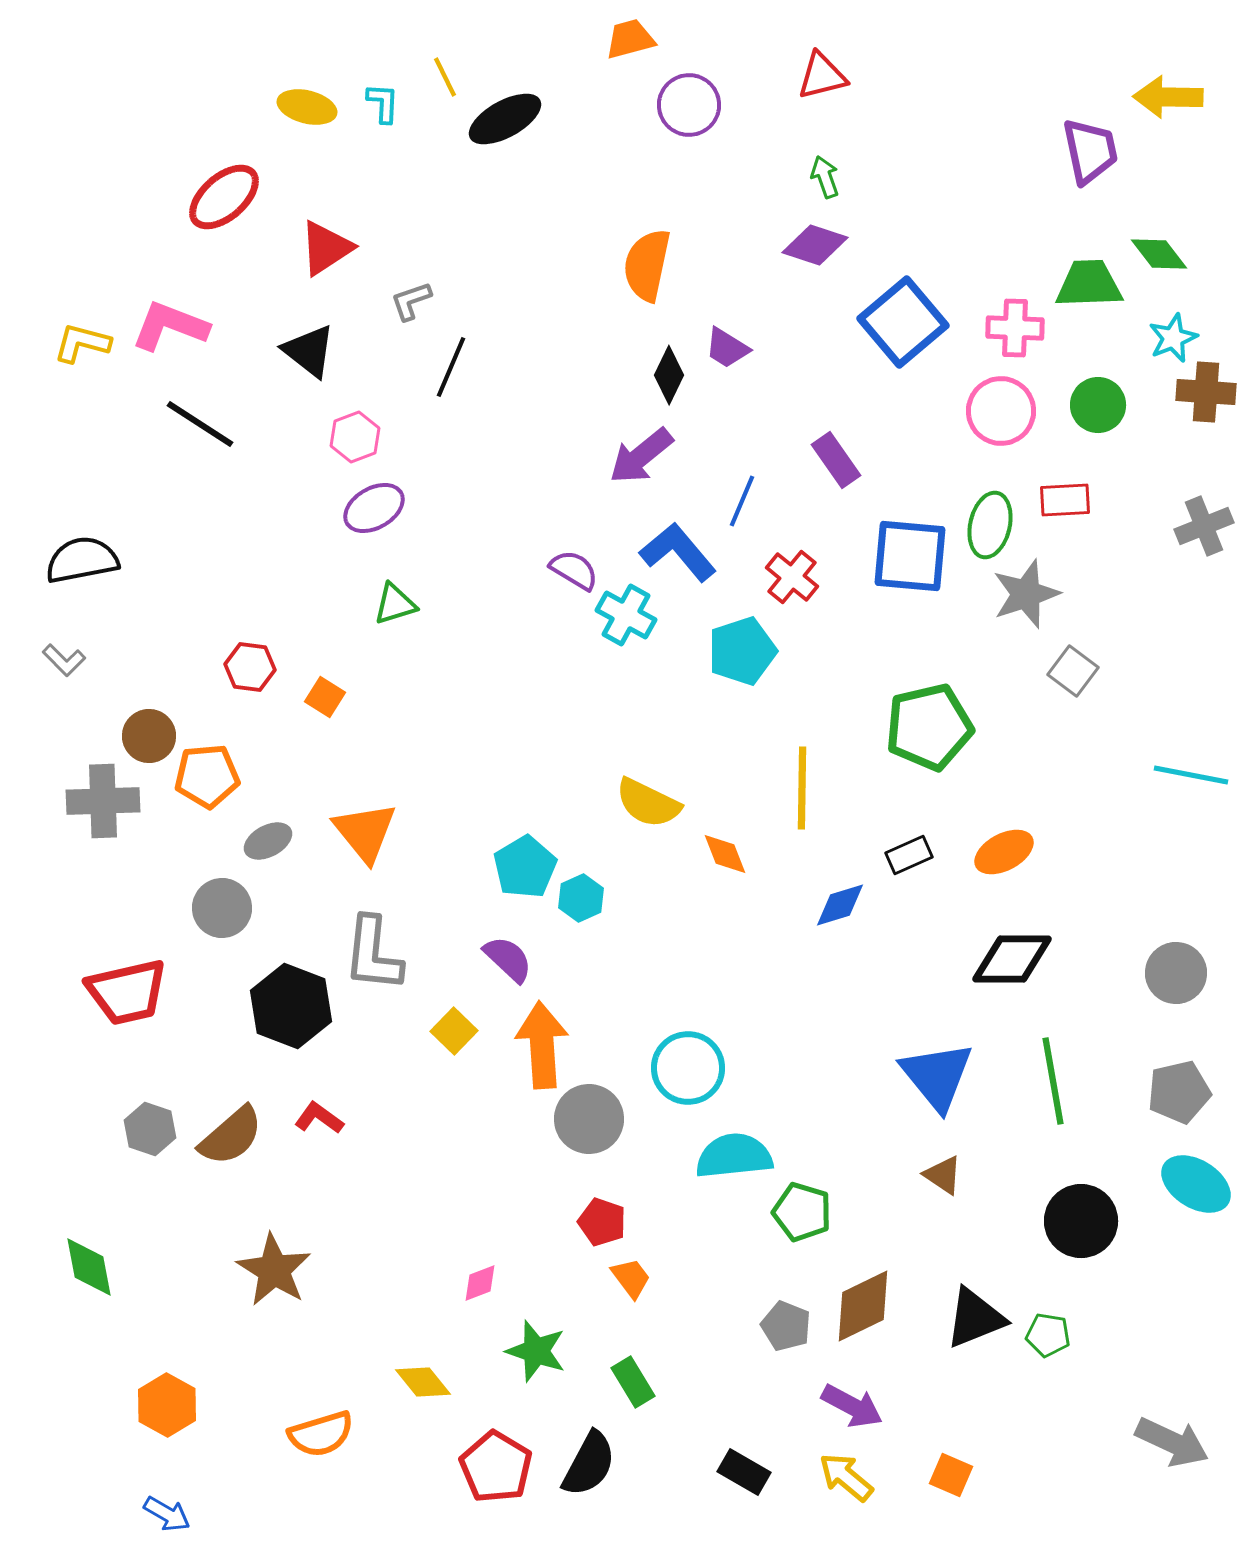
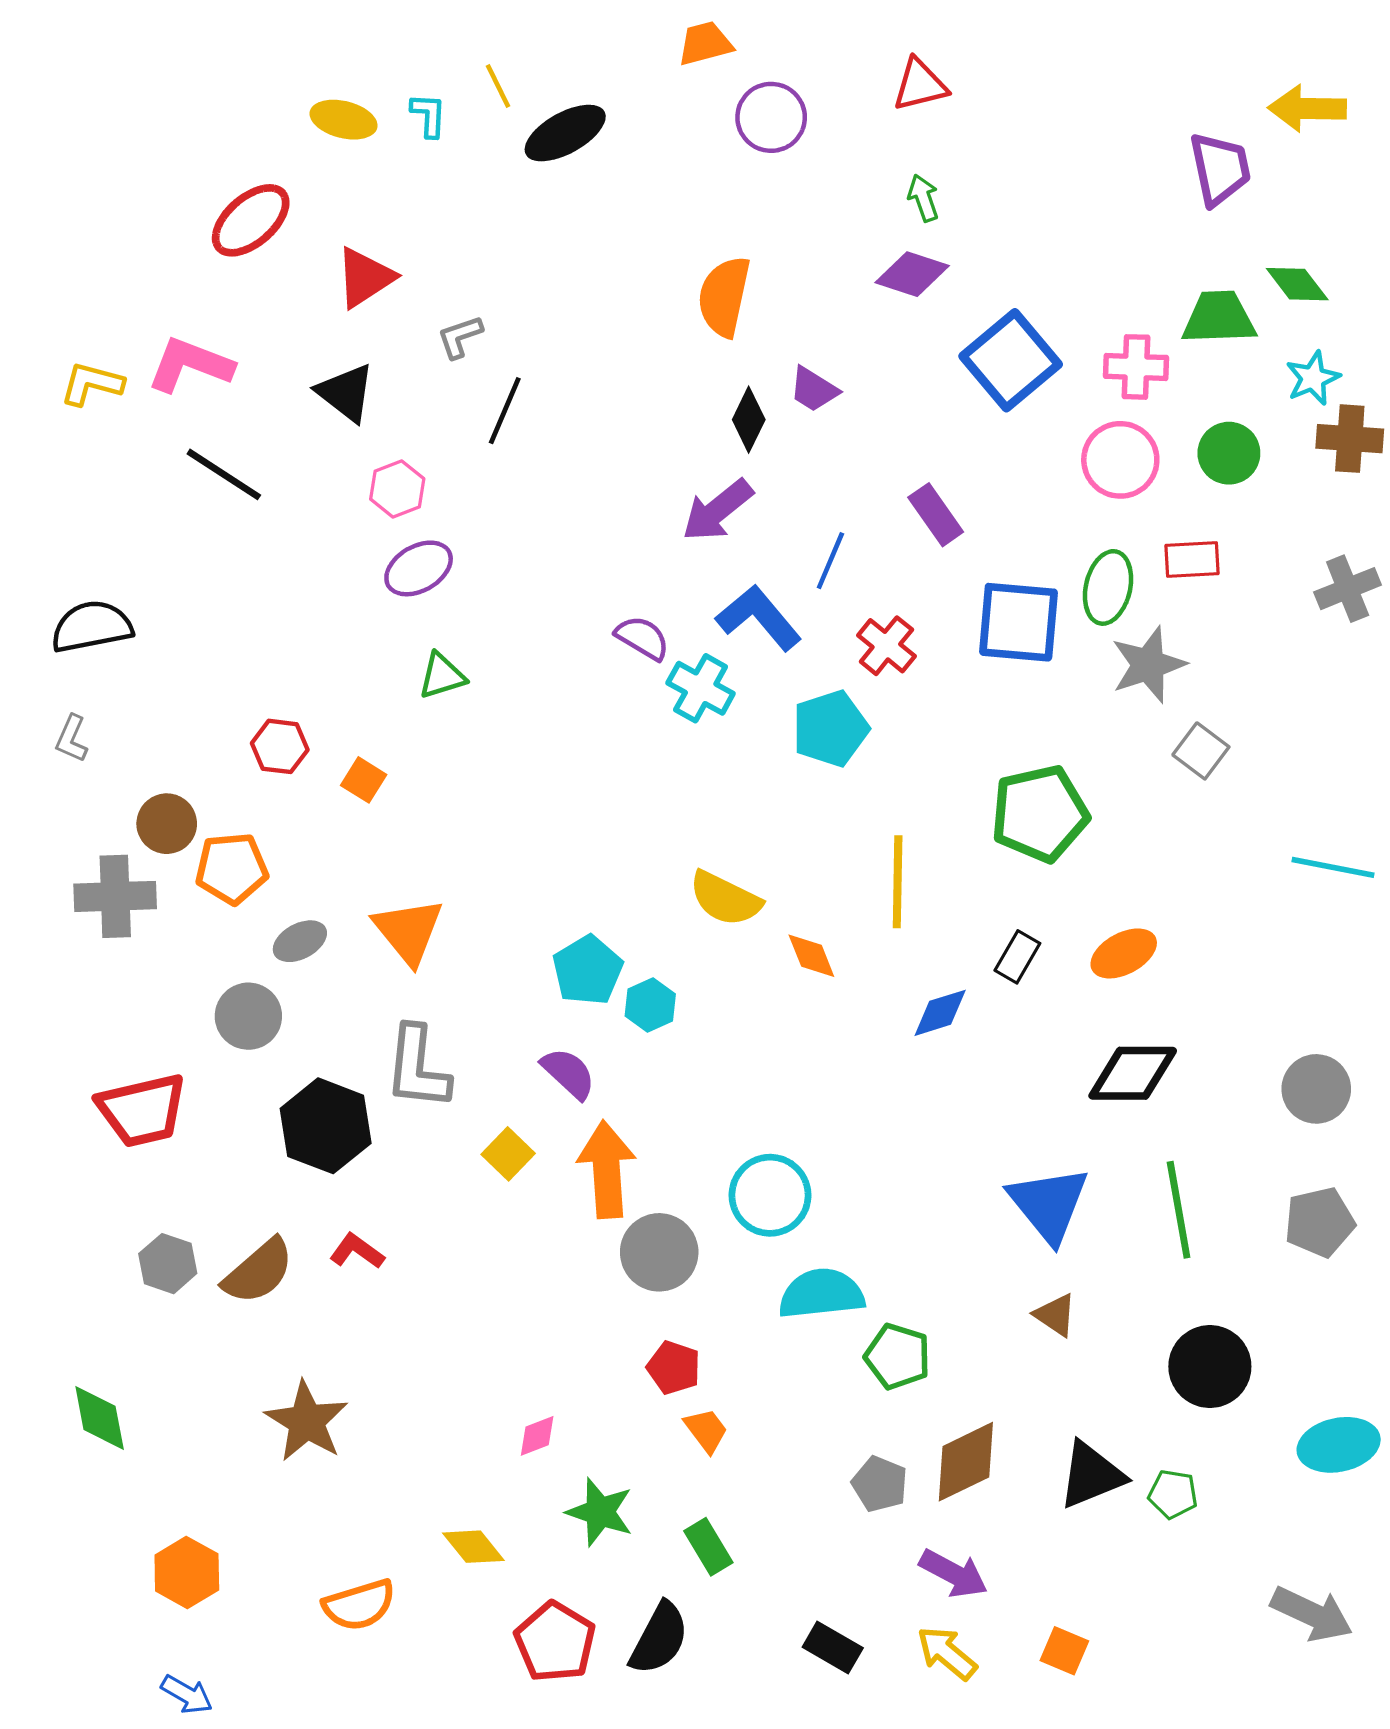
gray L-shape: (64, 660) -> (72, 739), turned 69
black rectangle: (909, 855) -> (1017, 957), turned -36
cyan ellipse: (1196, 1184) -> (1339, 1445), moved, turned -44

